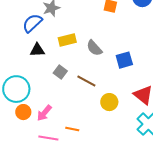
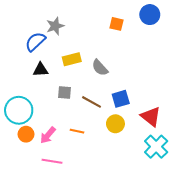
blue square: (124, 60) -> (121, 99), moved
gray square: (60, 72) -> (64, 93), turned -32
orange line: (72, 129) -> (77, 131), moved

